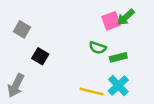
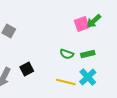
green semicircle: (98, 48) -> (67, 54), moved
black square: (40, 56) -> (27, 69), moved, turned 32

